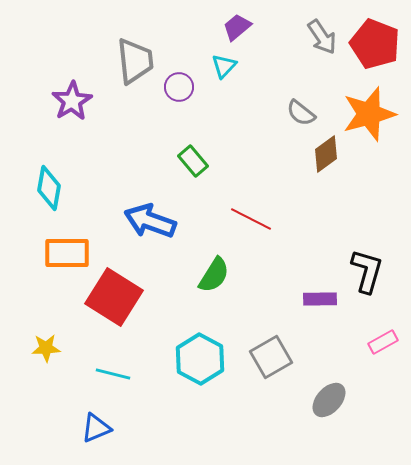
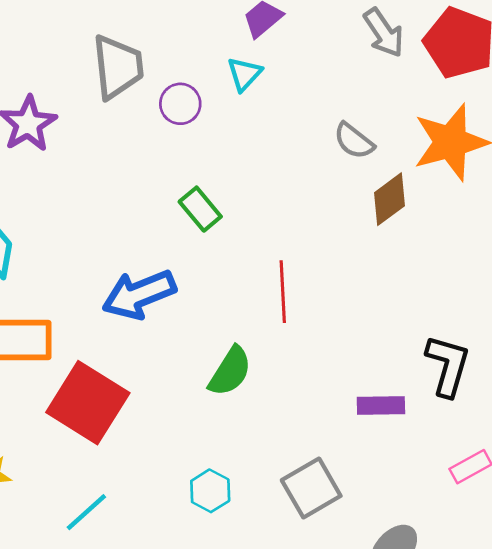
red line: (251, 219) -> (283, 292), turned 60
blue arrow: (150, 221) -> (139, 294), turned -42
cyan hexagon: (200, 359) -> (210, 491), size x0.6
cyan line: (113, 374) -> (86, 512), turned -56

